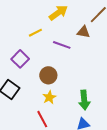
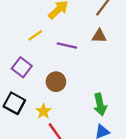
brown triangle: (83, 32) -> (99, 36), moved
yellow star: (49, 97) -> (43, 111), moved

